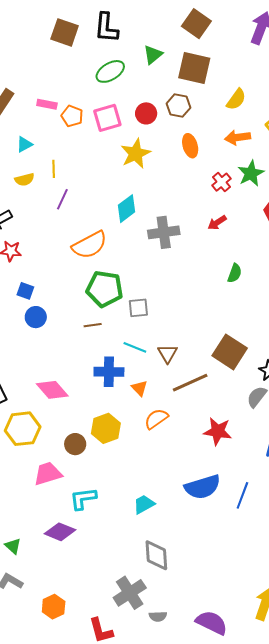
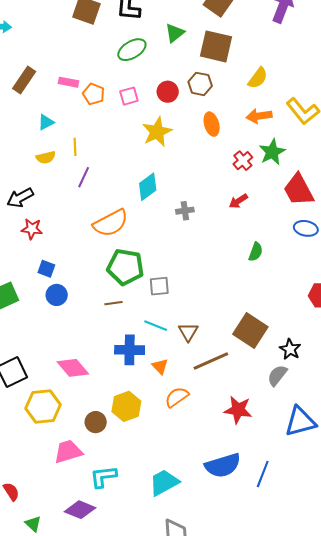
pink square: (107, 118) -> (129, 96), size x0.7
gray cross: (164, 232) -> (185, 211), size x0.6
cyan trapezoid: (144, 504) -> (164, 482), size x1.4

